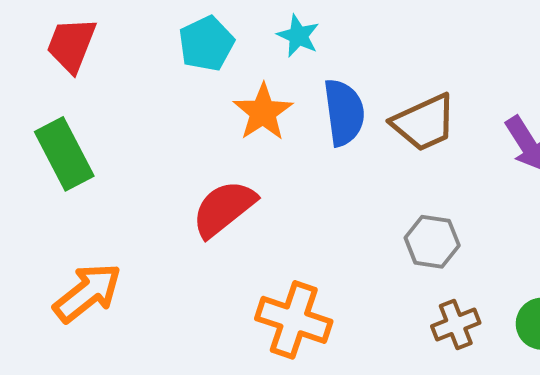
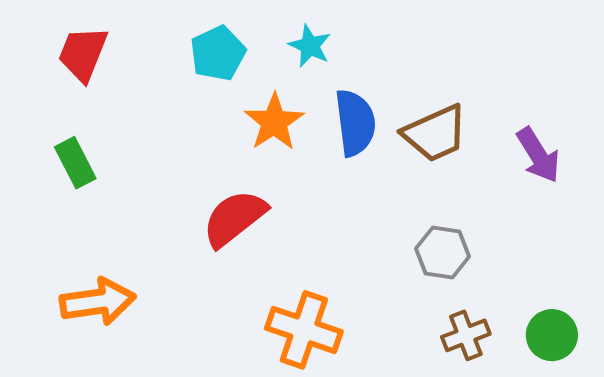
green rectangle: (64, 154) -> (75, 163), size x0.7
orange arrow: (88, 293) -> (98, 302), turned 30

